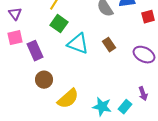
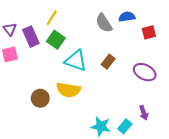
brown rectangle: (109, 45) -> (108, 62), turned 72
purple rectangle: (35, 51) -> (31, 37), moved
yellow semicircle: (68, 99) -> (68, 90), moved, turned 50

